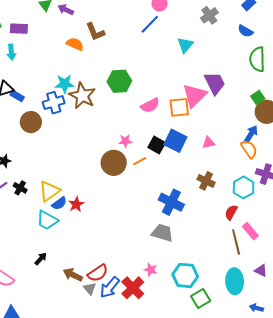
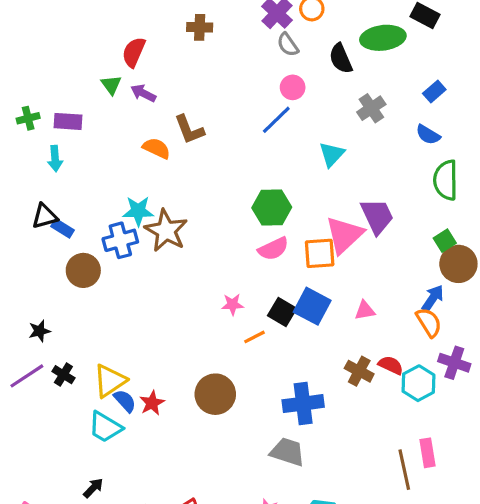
green hexagon: (119, 81) -> (272, 207), moved
brown circle: (114, 163) -> (215, 394), moved
blue cross: (171, 202) -> (303, 404), turned -35
blue semicircle: (59, 203) -> (125, 401), turned -98
red semicircle: (231, 212) -> (391, 365), moved, turned 84
pink rectangle: (250, 231) -> (428, 453), turned 30

